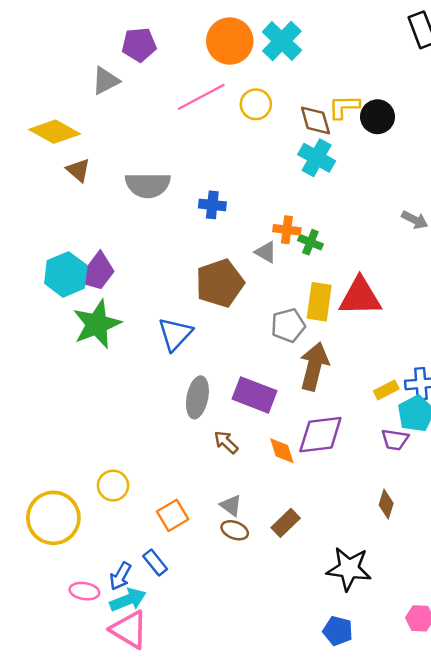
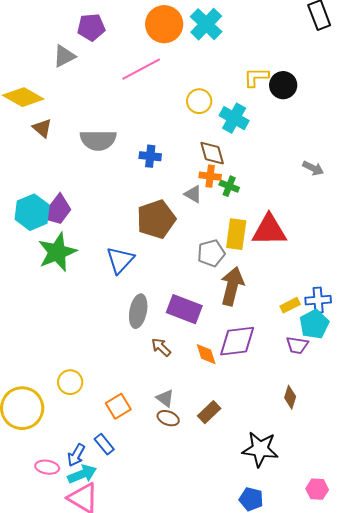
yellow circle: (256, 104) -> (199, 101), moved
brown diamond: (315, 120) -> (212, 153), moved

